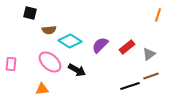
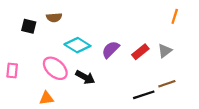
black square: (30, 13) -> (29, 26), moved
brown semicircle: (49, 30) -> (54, 17), moved
gray triangle: (149, 54) -> (165, 51), moved

